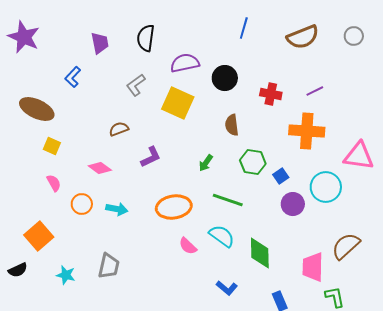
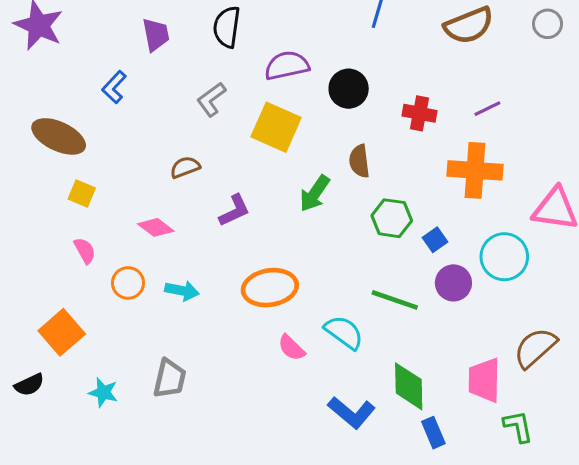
green arrow: (206, 163) -> (315, 193), moved, size x1.4
green line: (228, 200) -> (395, 300), moved
green diamond: (260, 253) -> (409, 386), moved
blue L-shape: (227, 288) -> (352, 413), size x1.4

